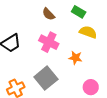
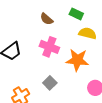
orange star: (75, 58) -> (77, 60), size x1.6
gray square: (46, 78) -> (50, 83), size x0.6

